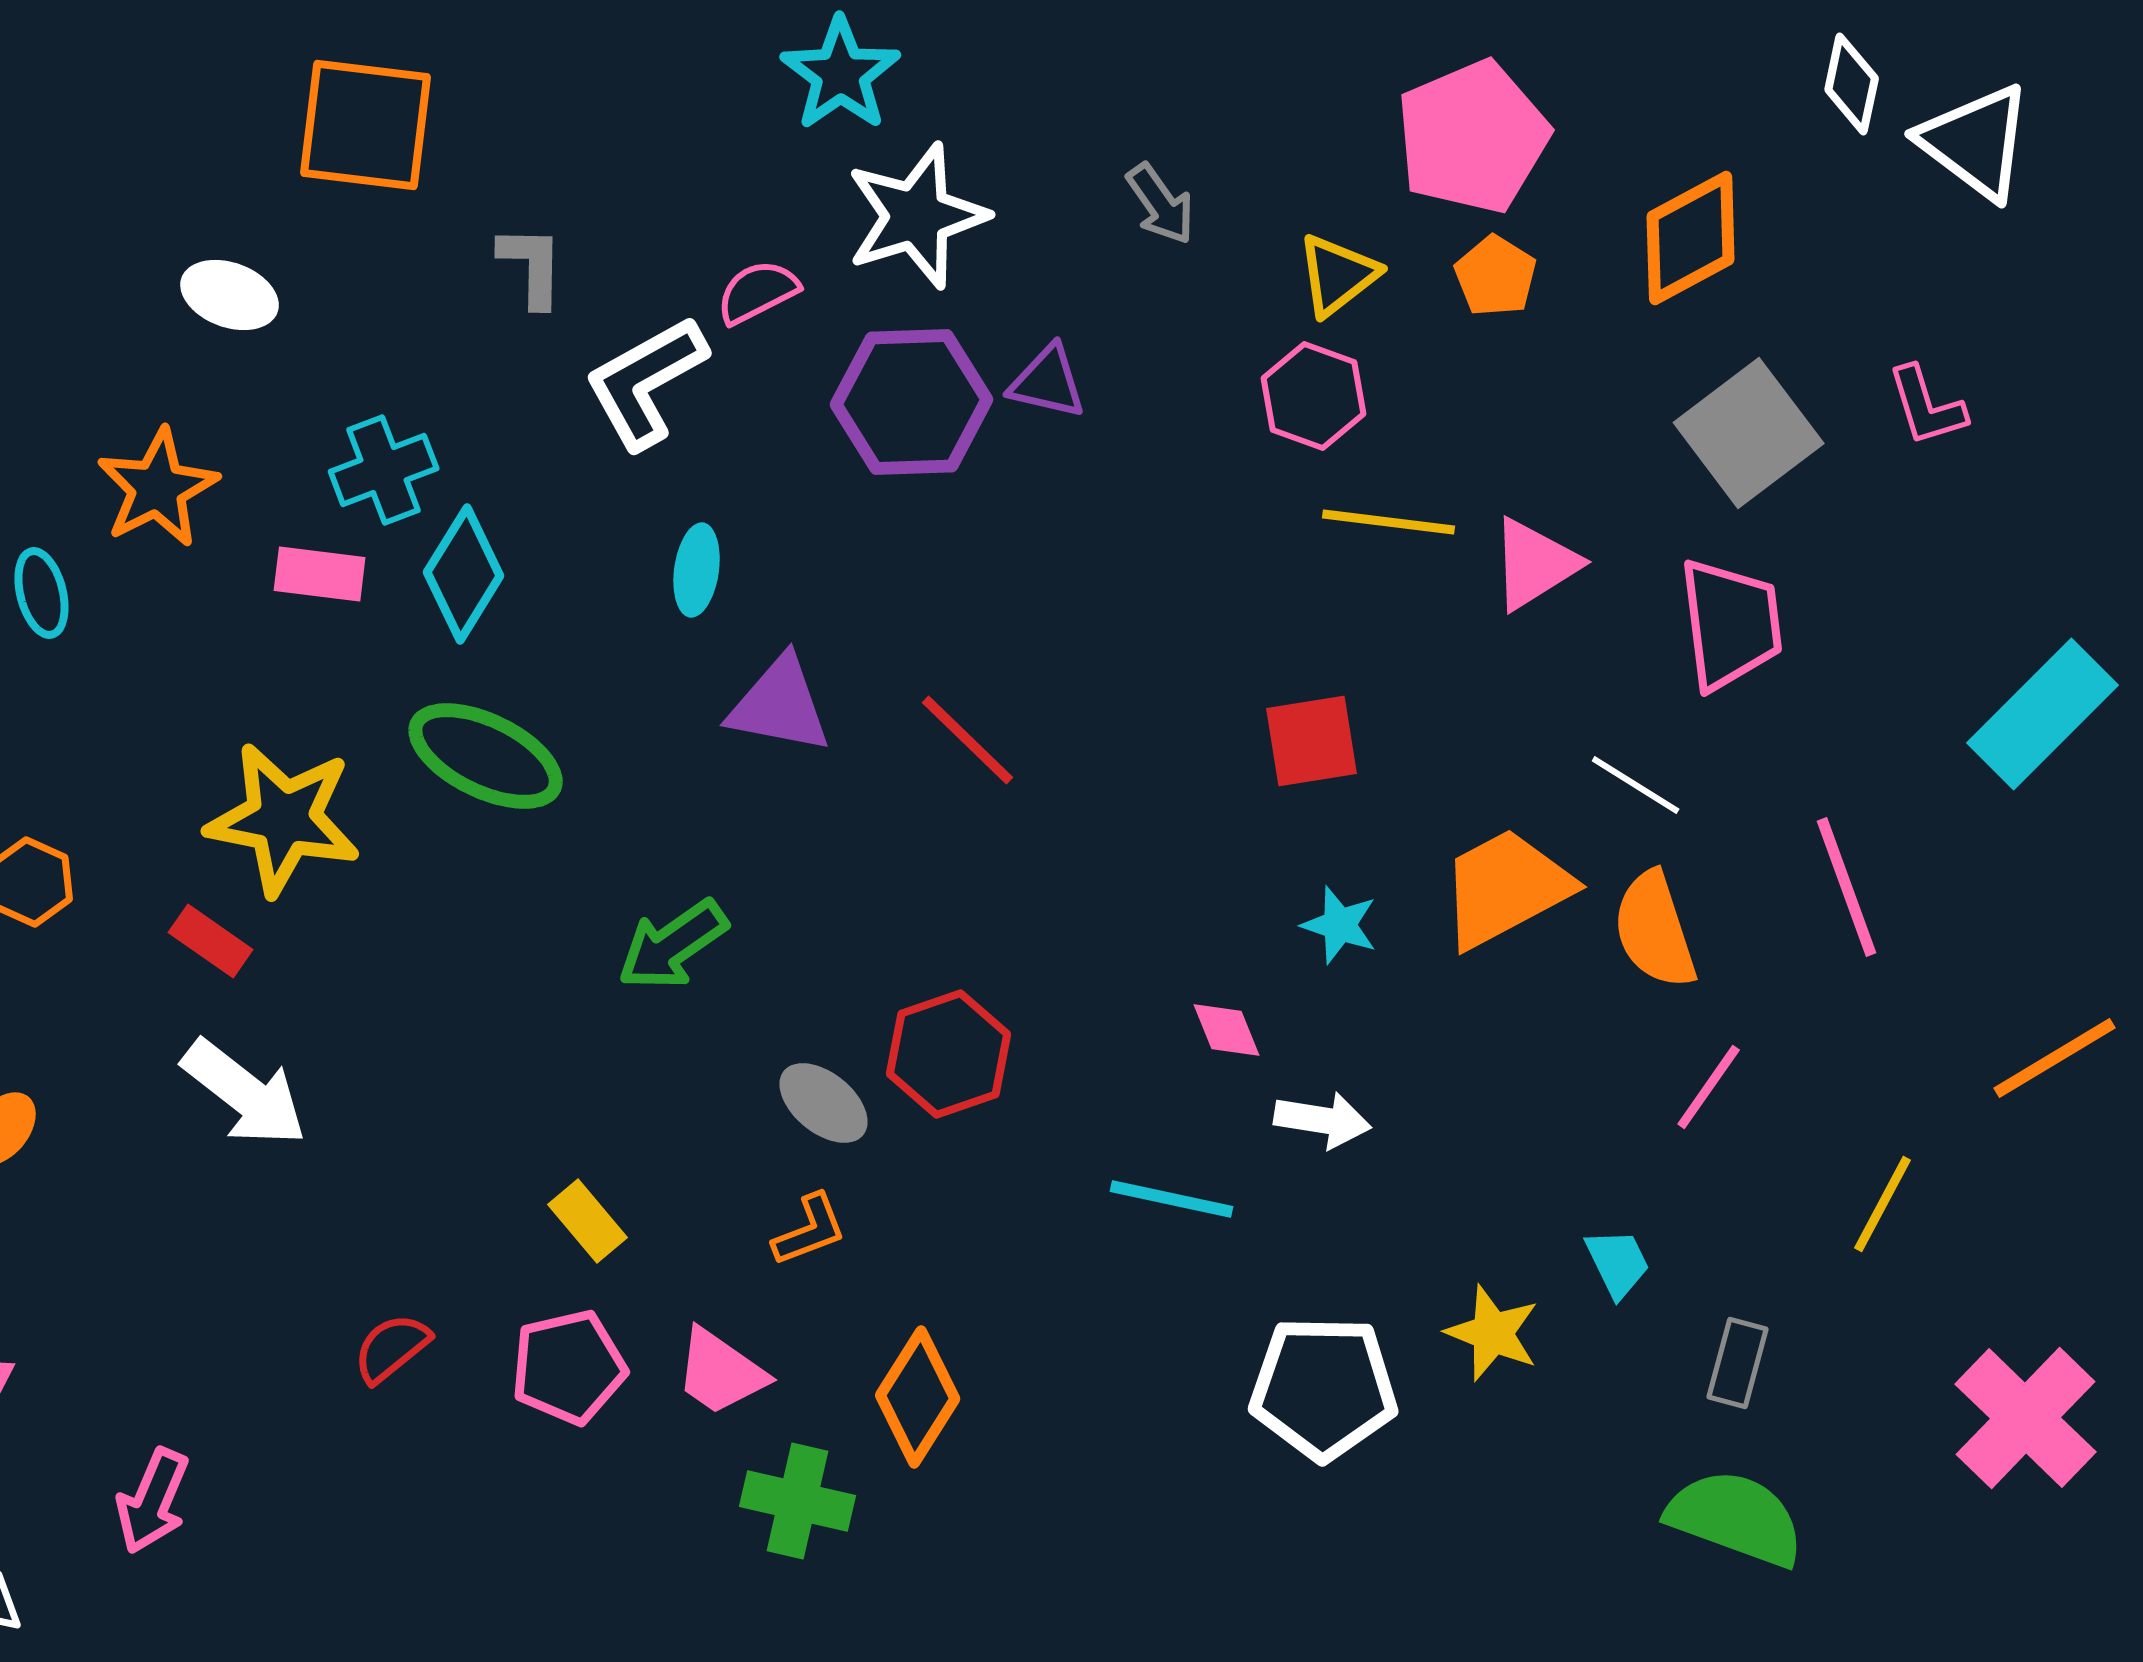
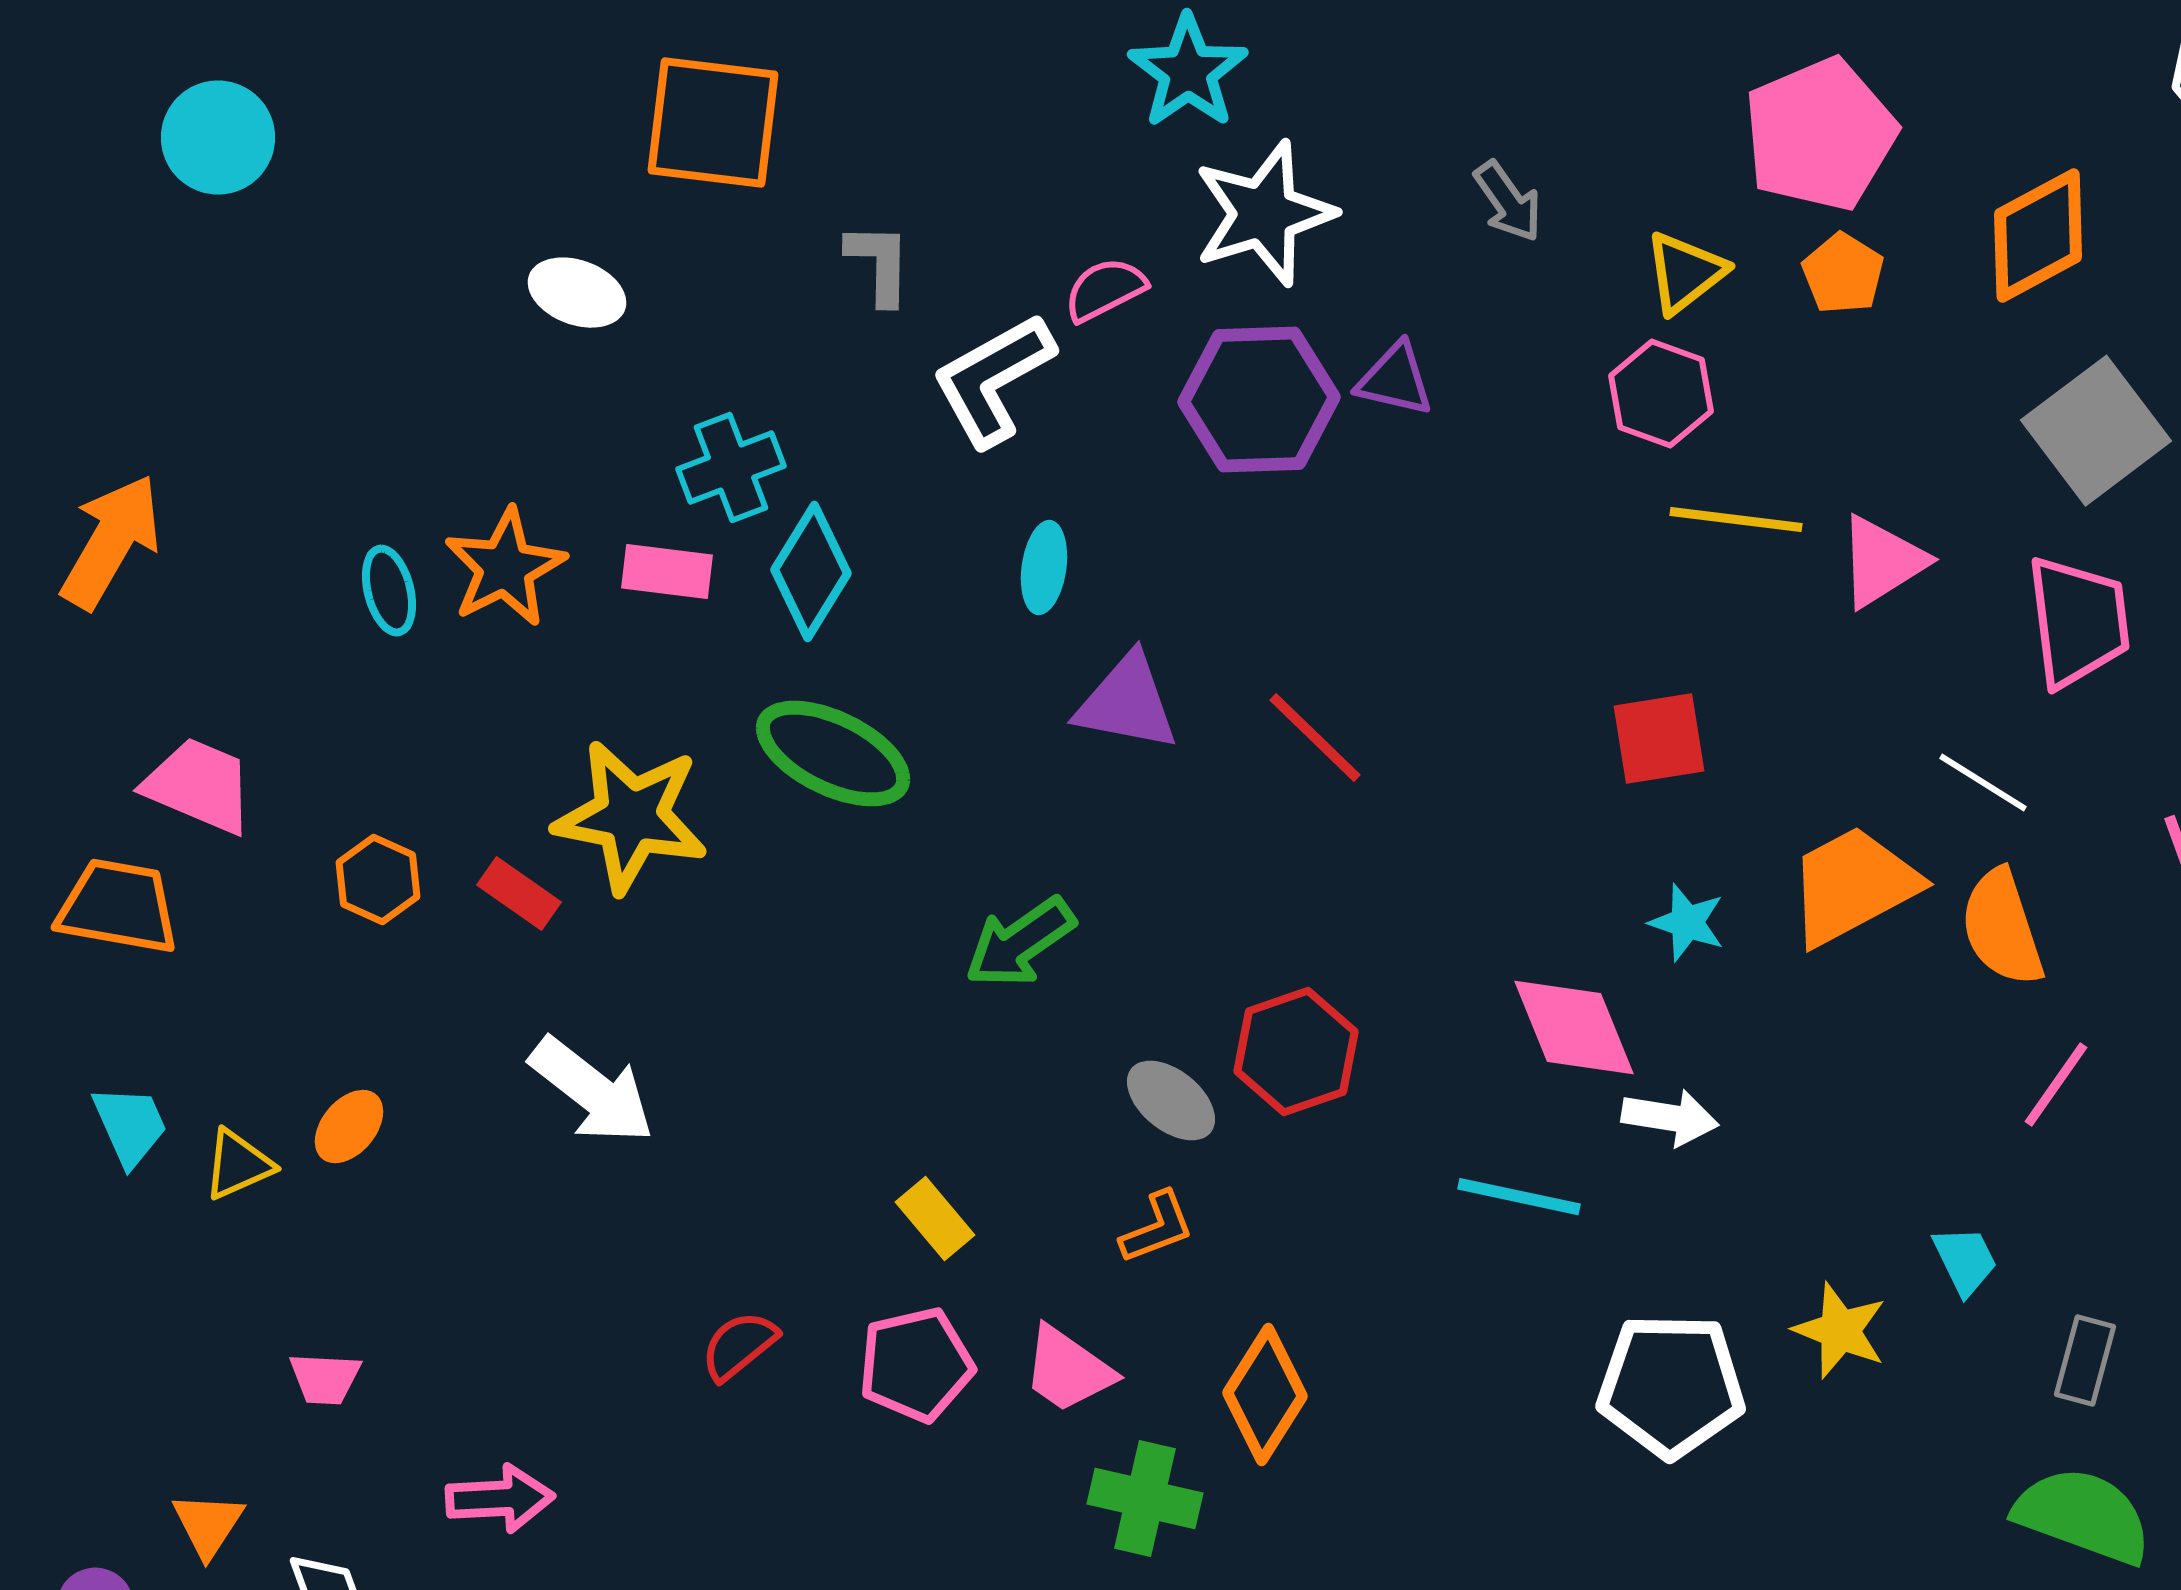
orange star: (158, 488) -> (505, 568), moved
red rectangle: (211, 941) -> (519, 894), moved
pink diamond: (1227, 1030) -> (1574, 1028), size x1.8
pink arrow: (153, 1501) -> (500, 1499), turned -116

